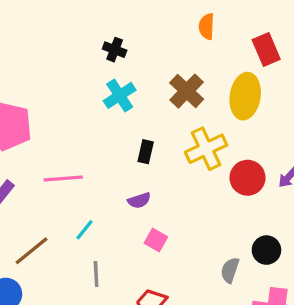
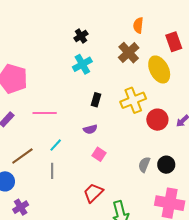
black cross: (115, 50) -> (81, 36), turned 32
brown cross: (187, 91) -> (129, 53), moved
yellow ellipse: (245, 96) -> (159, 69), turned -40
gray semicircle: (230, 270) -> (144, 165), moved
gray line: (96, 274) -> (52, 171), moved

